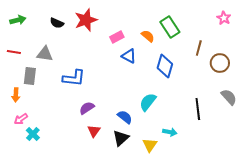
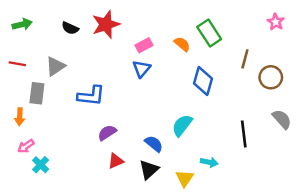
gray triangle: (45, 54) -> (55, 66), turned -42
blue triangle: (129, 56) -> (142, 69), moved, turned 42
red triangle: (94, 131) -> (116, 161), turned 32

